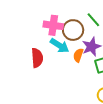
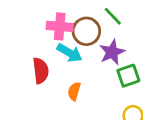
orange semicircle: (78, 55) -> (74, 91), moved

